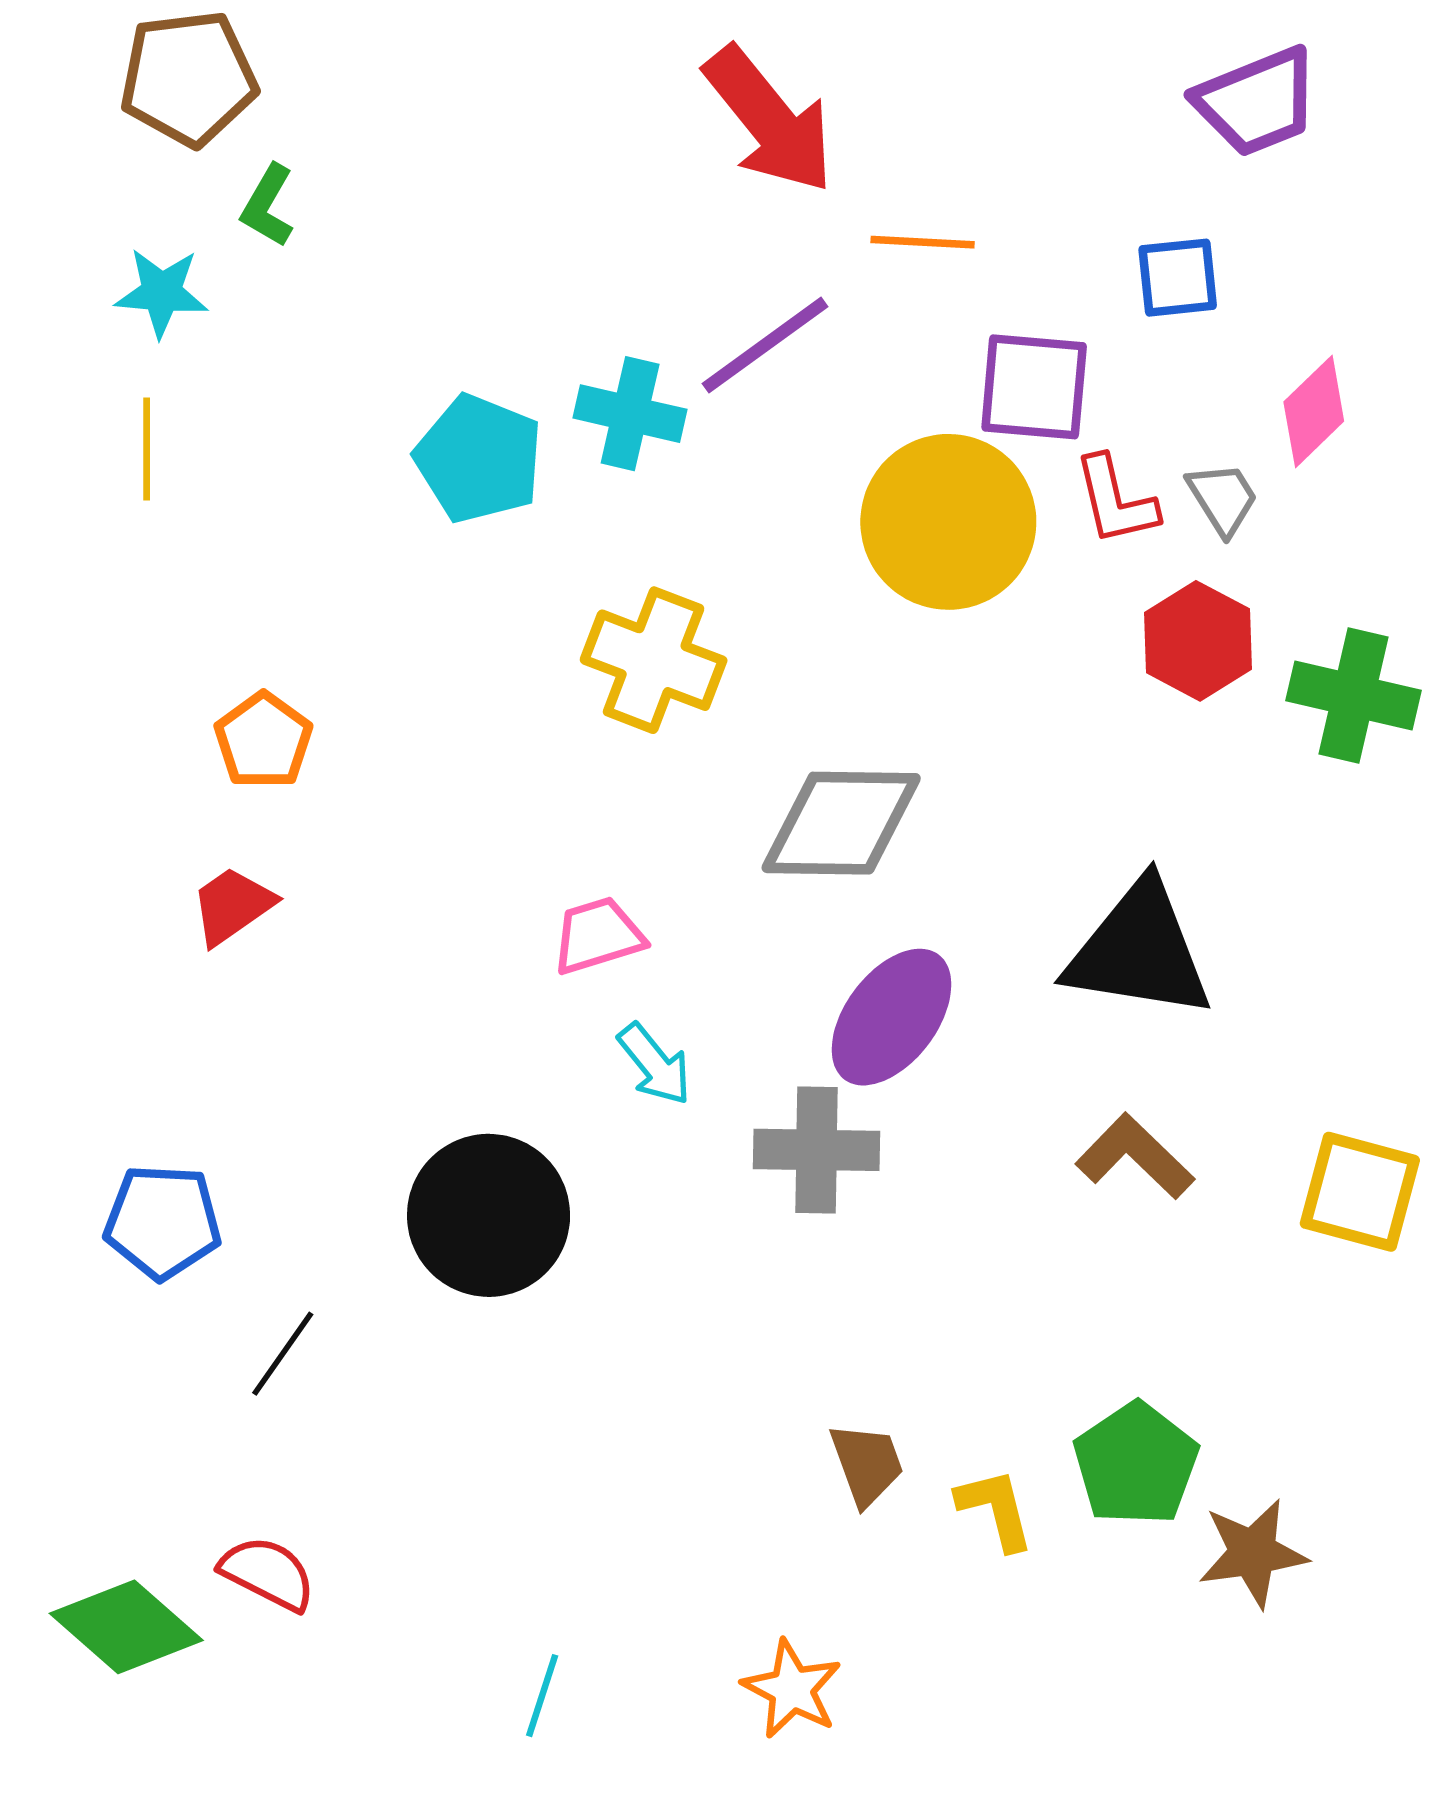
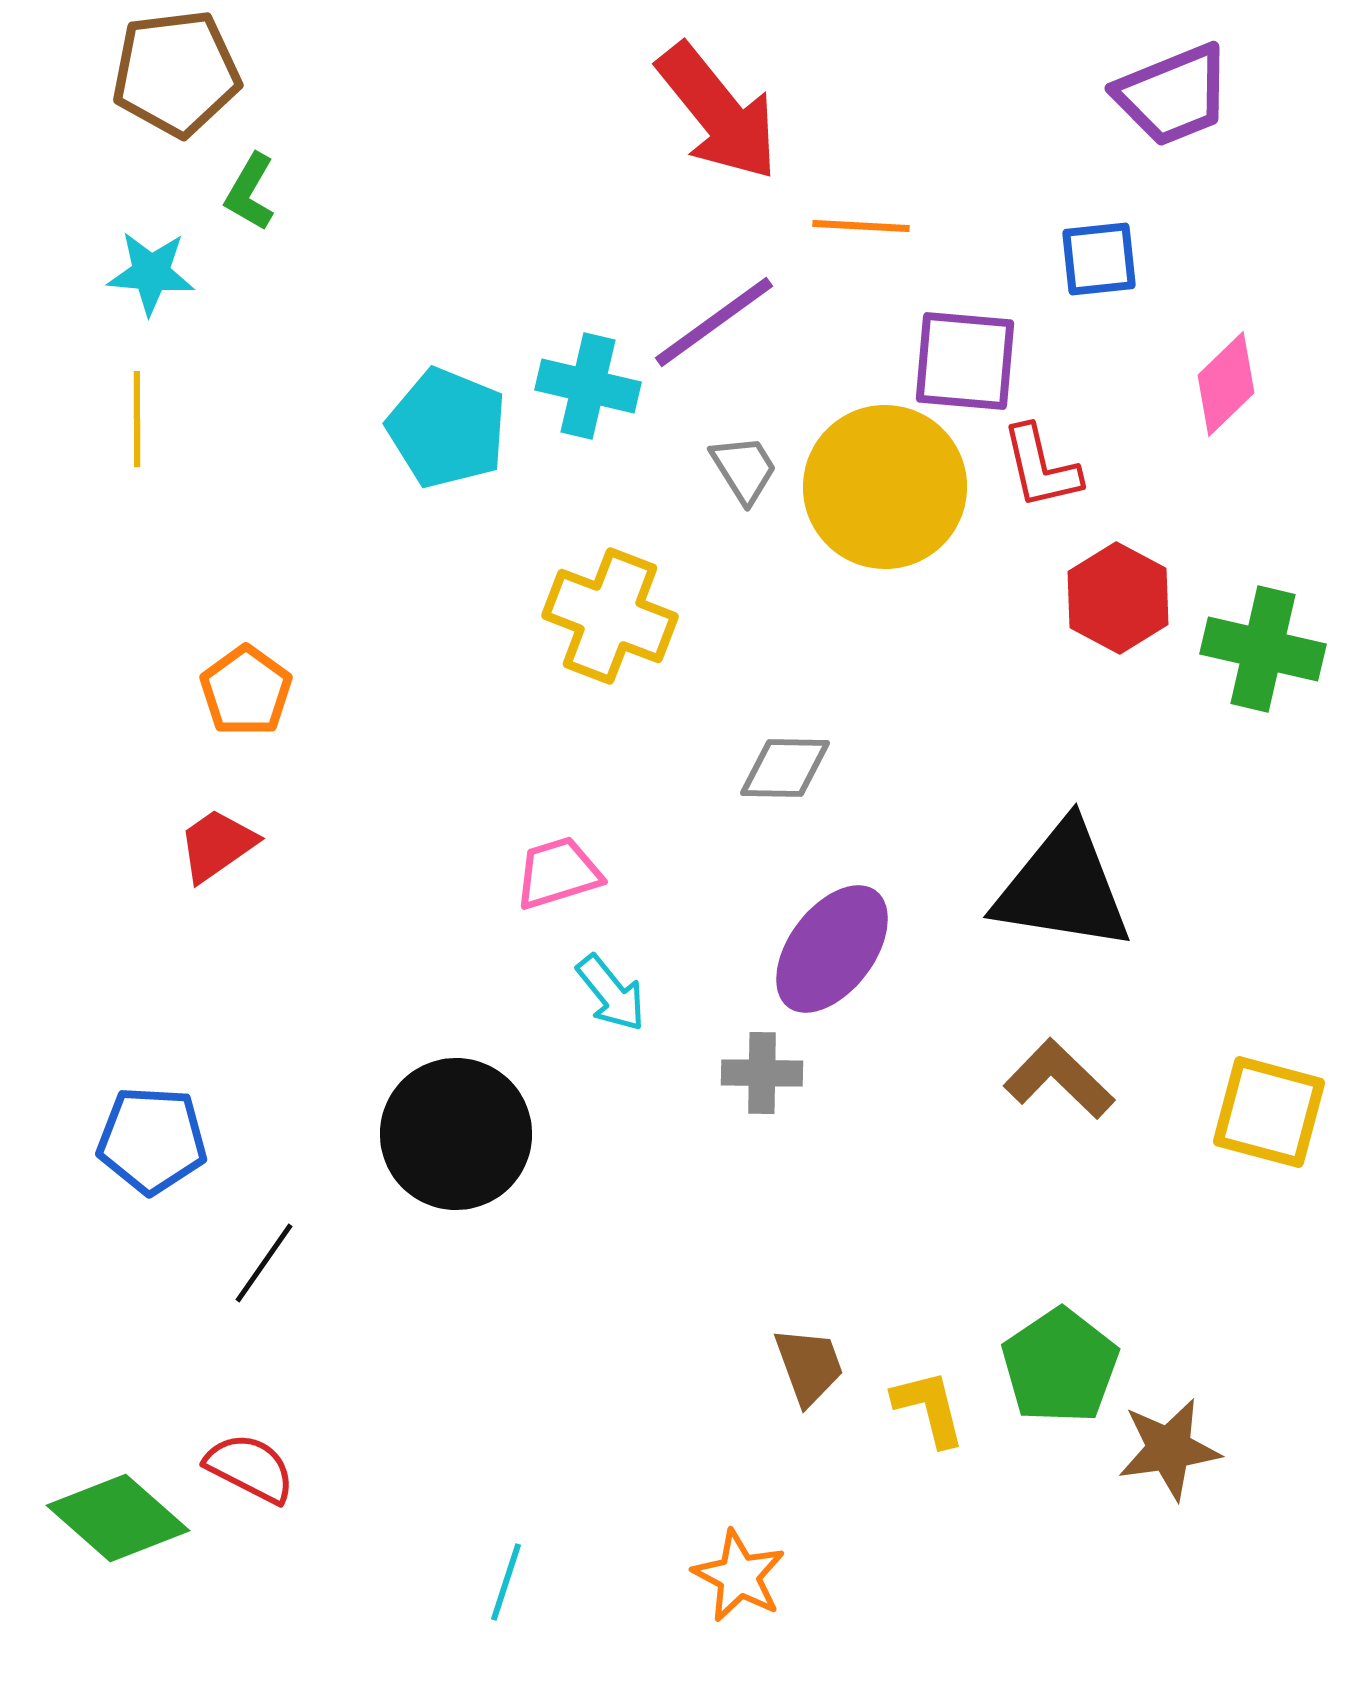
gray trapezoid: (1223, 498) -> (744, 469), moved
gray diamond: (841, 823) -> (785, 768), size x0.6
gray cross: (816, 1150) -> (762, 1073), size x0.7

